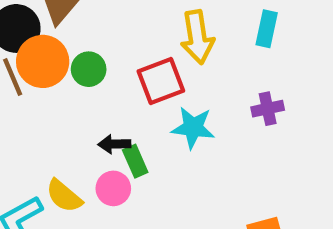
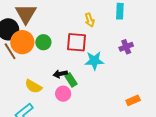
yellow arrow: (197, 37) -> (90, 20), size x0.6
red square: (161, 81) -> (77, 42), turned 35
yellow semicircle: (64, 196) -> (33, 86), moved

